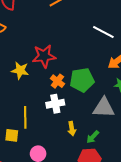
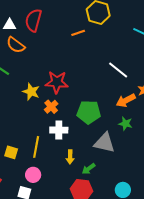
orange cross: (57, 81) -> (51, 107), moved
yellow line: (25, 117) -> (36, 147), moved

